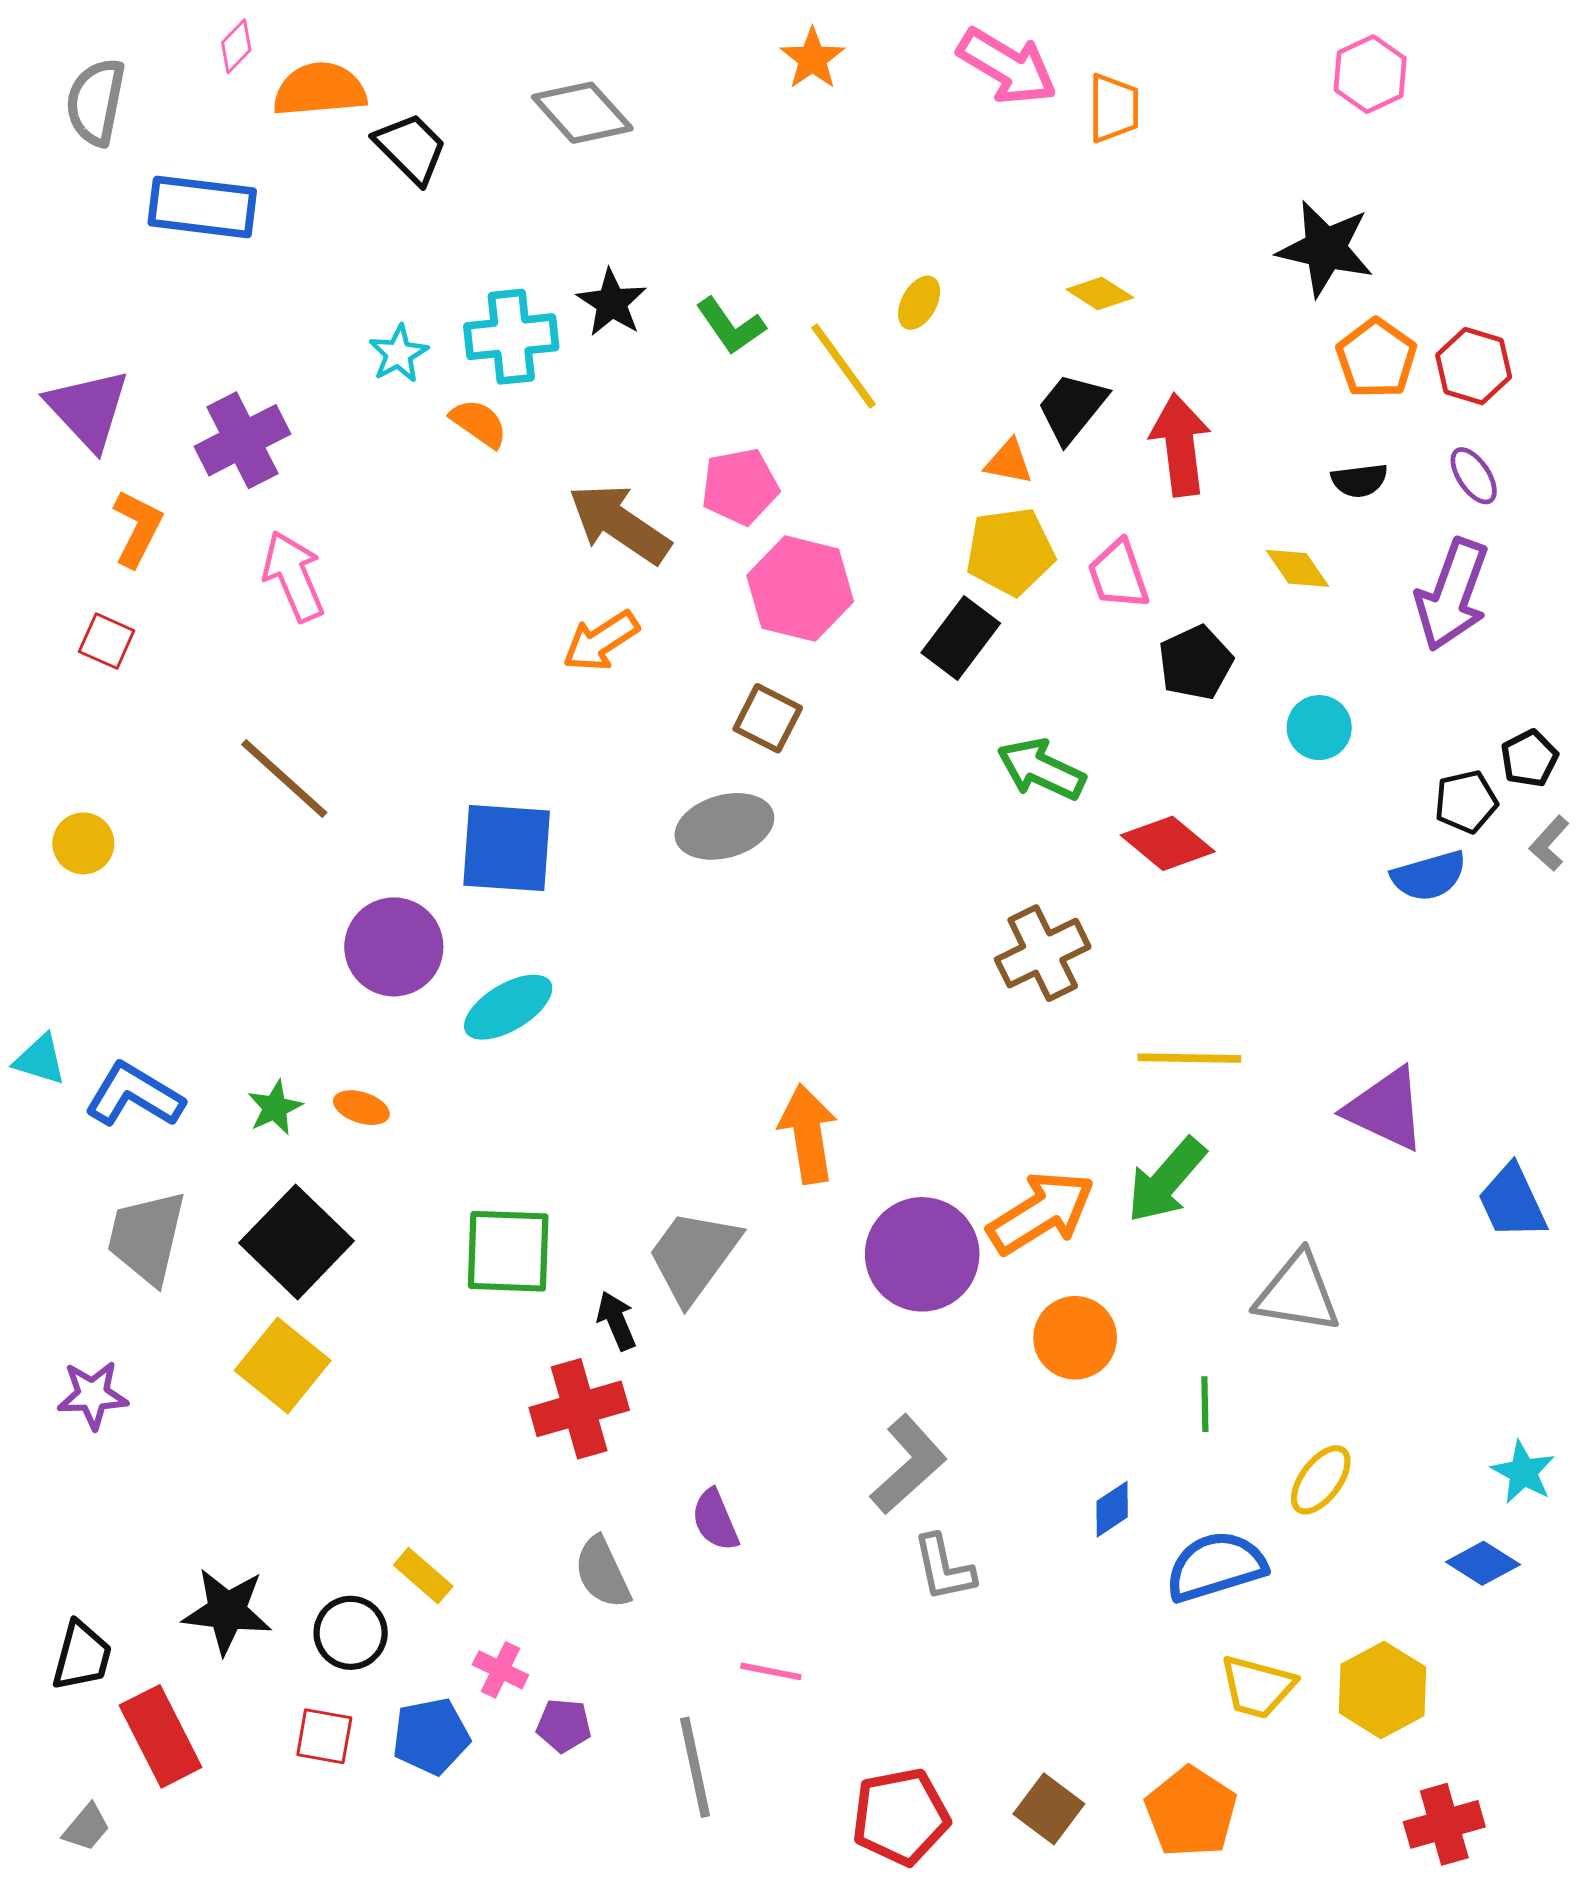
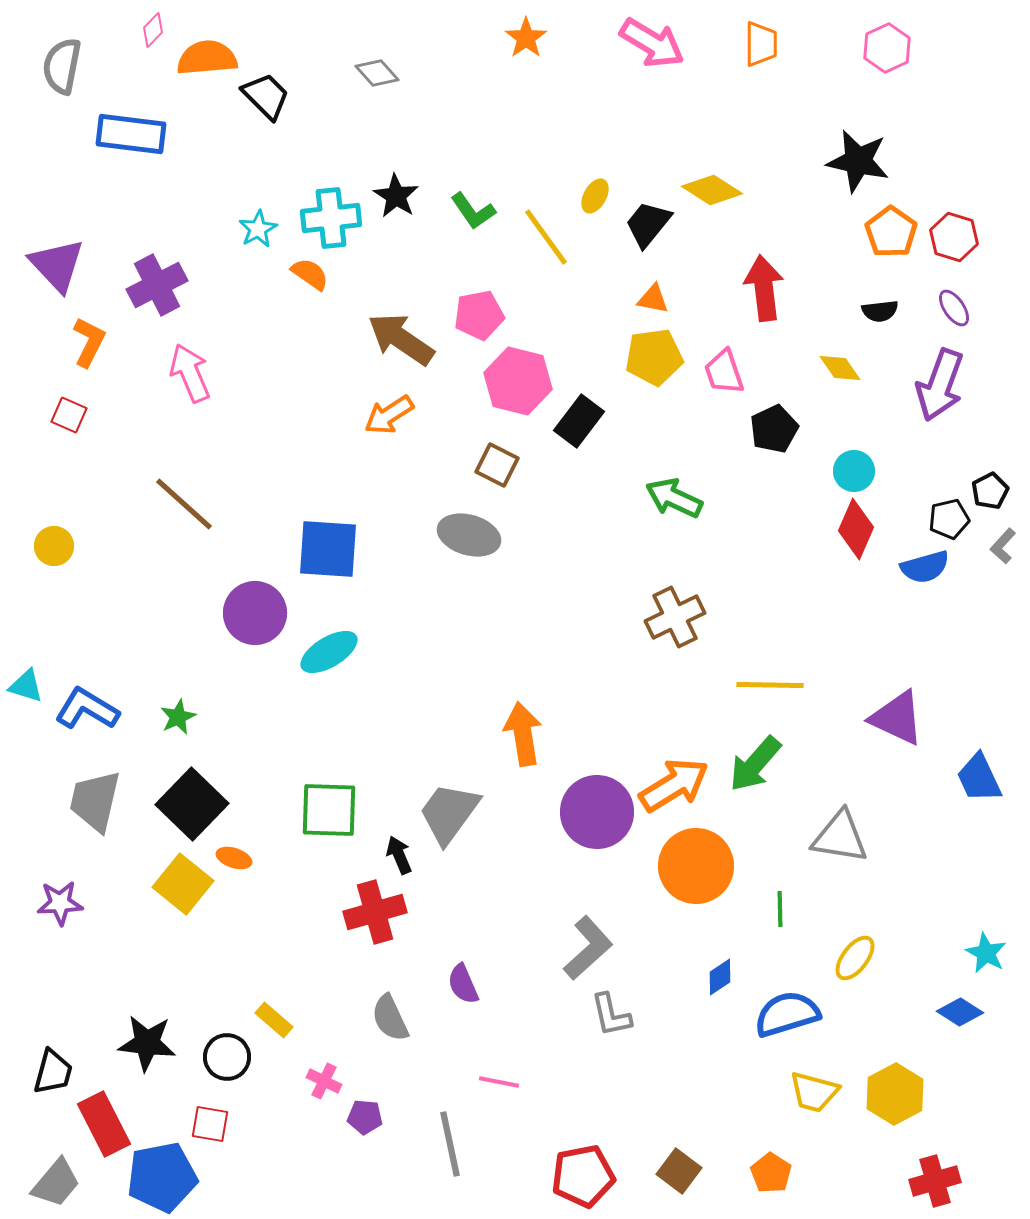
orange trapezoid: (1114, 108) -> (761, 44), moved
gray diamond: (582, 113) -> (377, 73), size x0.7
yellow diamond: (1100, 293) -> (712, 190), size x1.4
black trapezoid: (1072, 408) -> (648, 224), moved
black rectangle: (961, 638) -> (579, 421), moved
gray ellipse: (724, 826) -> (469, 535), turned 32
red diamond: (1168, 843) -> (856, 529), moved, turned 74
orange ellipse: (361, 1108) -> (234, 858), moved
orange circle: (1075, 1338) -> (696, 866), size x1.4
blue pentagon: (431, 1736) -> (162, 1177), moved, size x1.4
orange pentagon: (1191, 1812) -> (771, 1173), size x0.7
gray trapezoid: (86, 1827) -> (56, 1183), size x1.6

